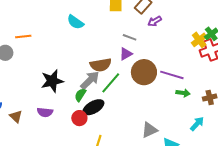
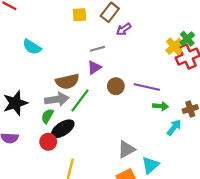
cyan semicircle: (75, 22) -> (32, 47), moved
gray line: (130, 37) -> (97, 49), turned -32
brown circle: (144, 72) -> (116, 86), size x0.6
gray arrow: (90, 80) -> (57, 99), turned 40
cyan arrow: (197, 124) -> (174, 127), moved

